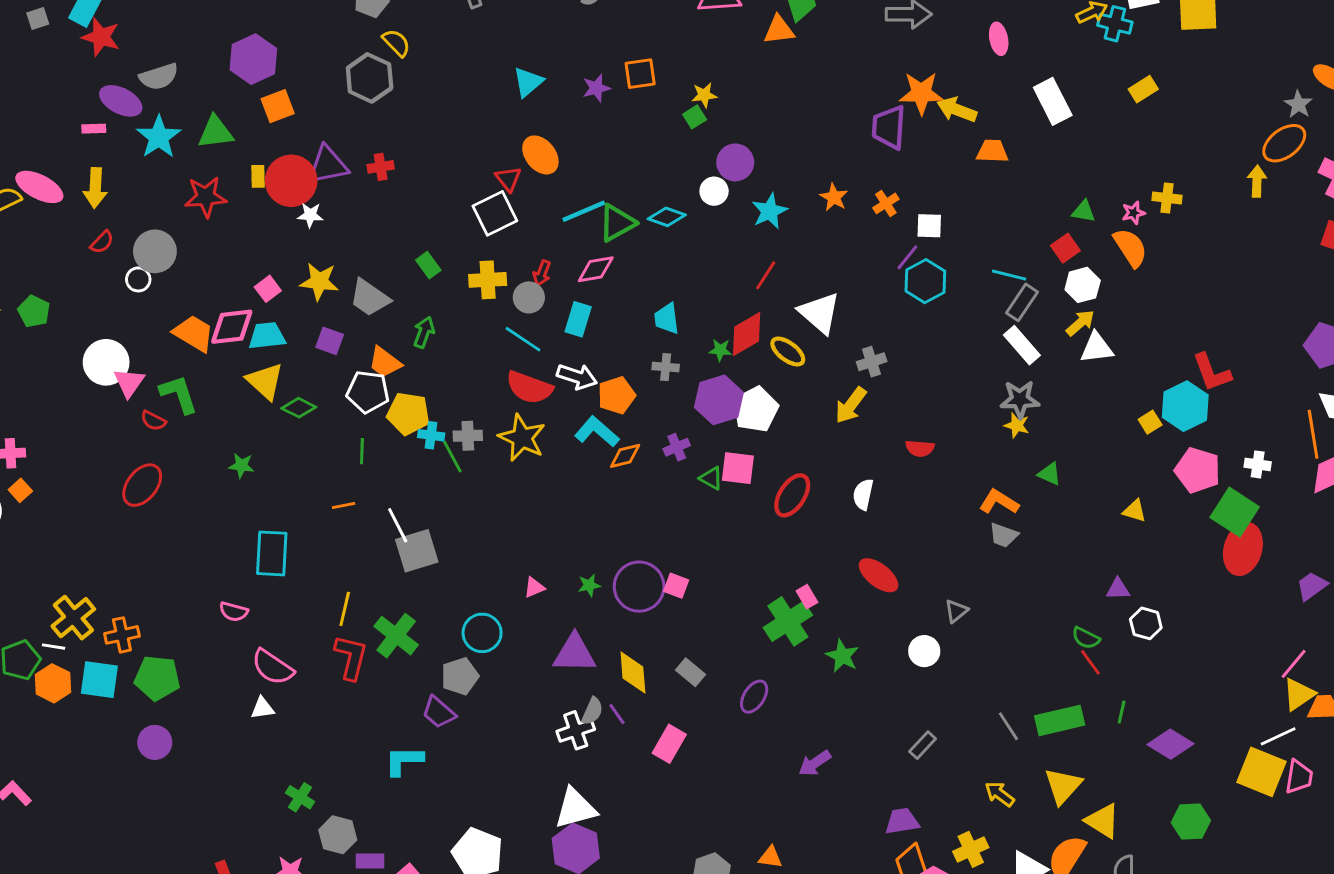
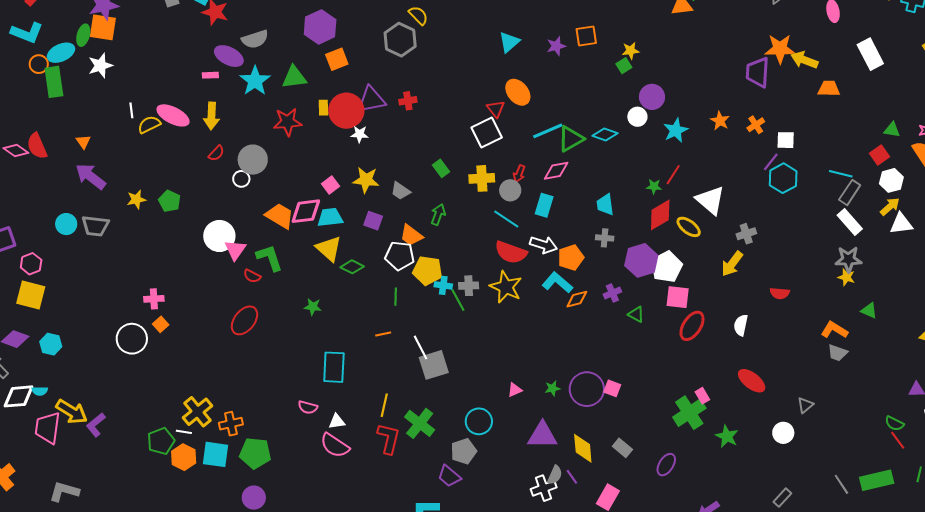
gray trapezoid: (370, 298) -> (401, 191), size x0.7
green star: (720, 350) -> (654, 186), moved
pink square: (738, 468) -> (678, 297), moved
white triangle: (263, 708) -> (337, 421), moved

